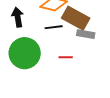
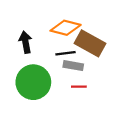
gray rectangle: (86, 34) -> (73, 66), moved

